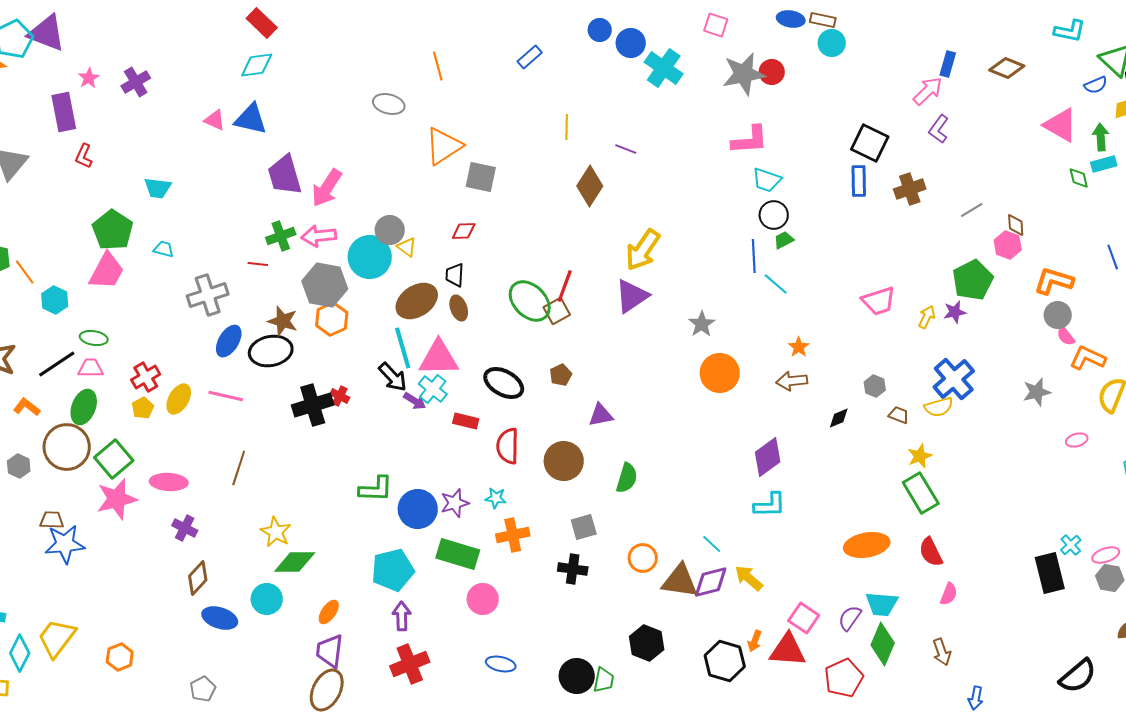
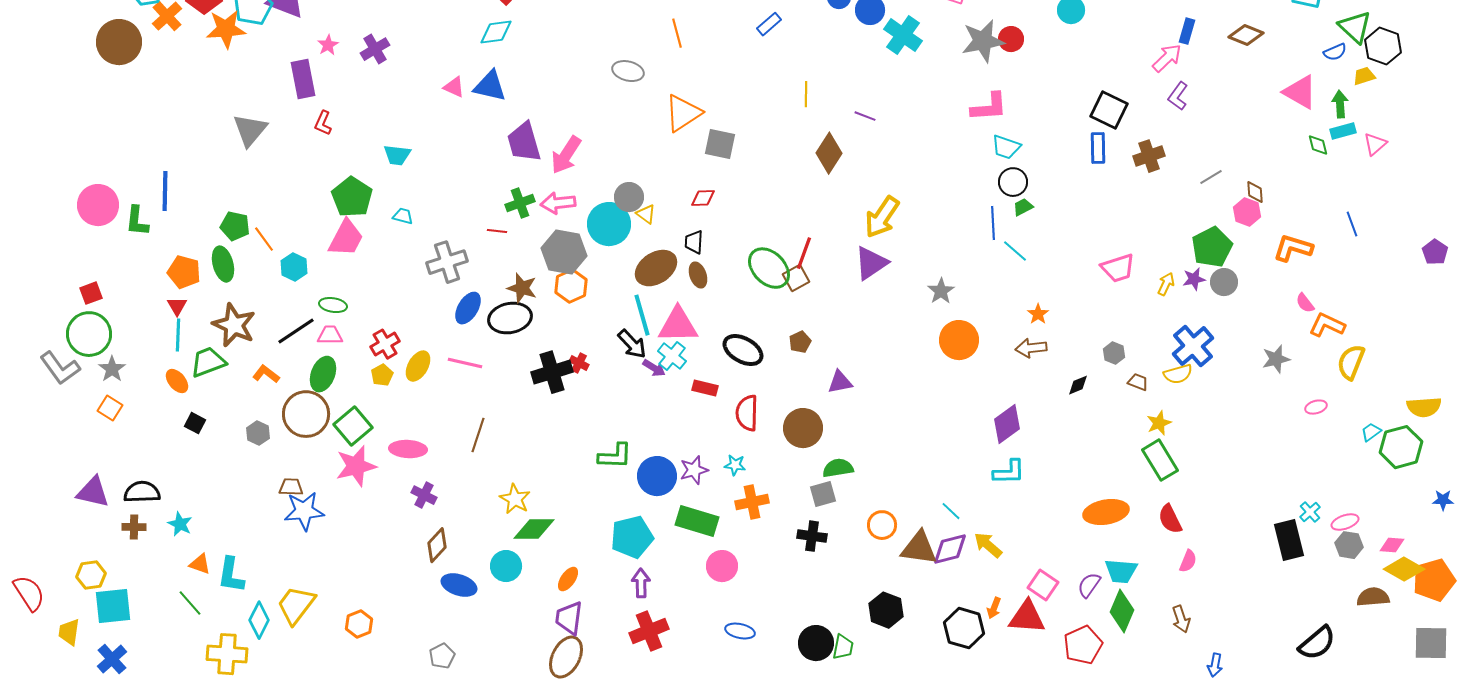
gray circle: (1058, 315) -> (1224, 282), moved
green semicircle: (627, 478) -> (838, 468), moved, turned -116

